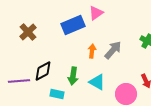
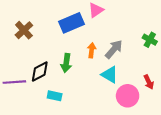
green arrow: (73, 76) -> (66, 63), moved
cyan triangle: (97, 82) -> (110, 75), moved

